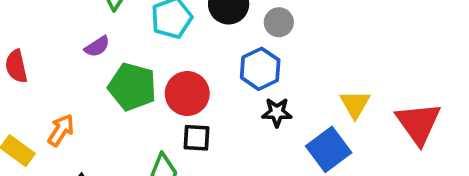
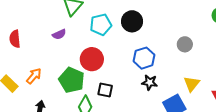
gray circle: (279, 22) -> (185, 44), moved
green pentagon: (132, 87) -> (72, 80), moved
red circle: (187, 94) -> (92, 59), moved

